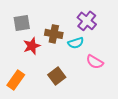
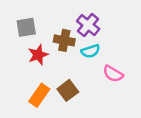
purple cross: (87, 21) -> (88, 25), moved
orange rectangle: (16, 80) -> (39, 95), moved

